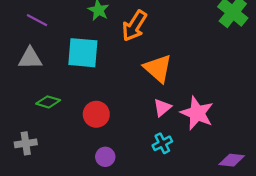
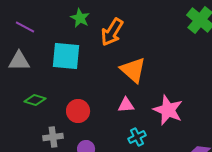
pink triangle: (162, 108) -> (126, 105), moved, turned 36
gray cross: (26, 143) -> (53, 137), moved

